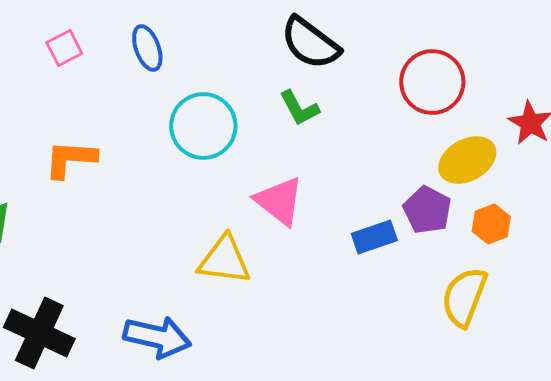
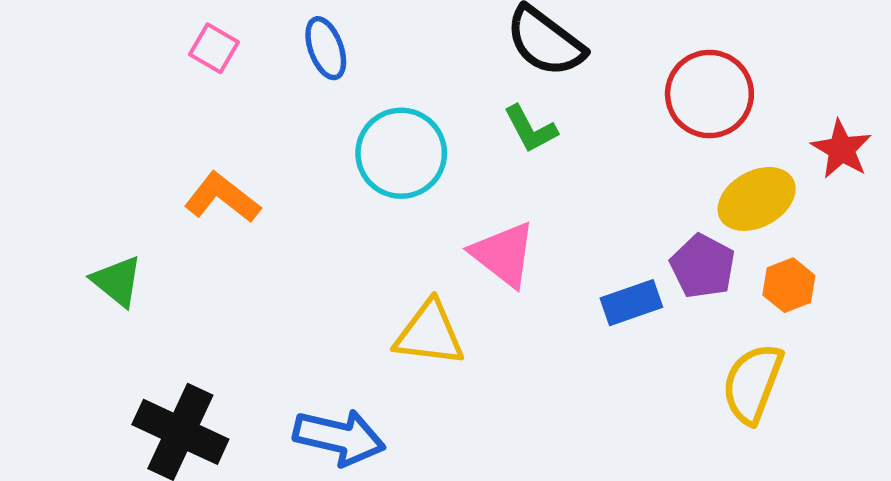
pink square: (64, 48) -> (214, 48), turned -33
orange L-shape: (70, 159) -> (222, 198), turned 34

